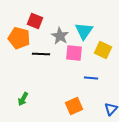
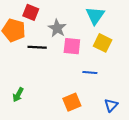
cyan triangle: (84, 31) -> (95, 16), moved

